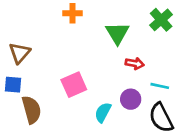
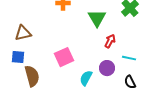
brown triangle: (20, 53) -> (23, 33), turned 36
red arrow: (135, 63) -> (110, 41), turned -72
black semicircle: (161, 118) -> (130, 82), size x0.6

